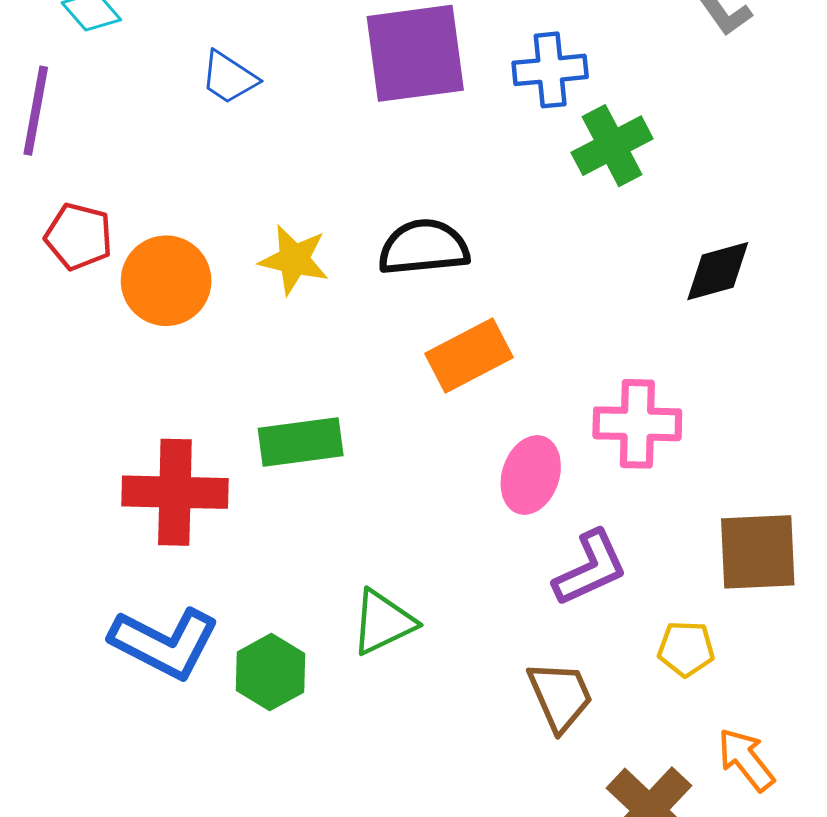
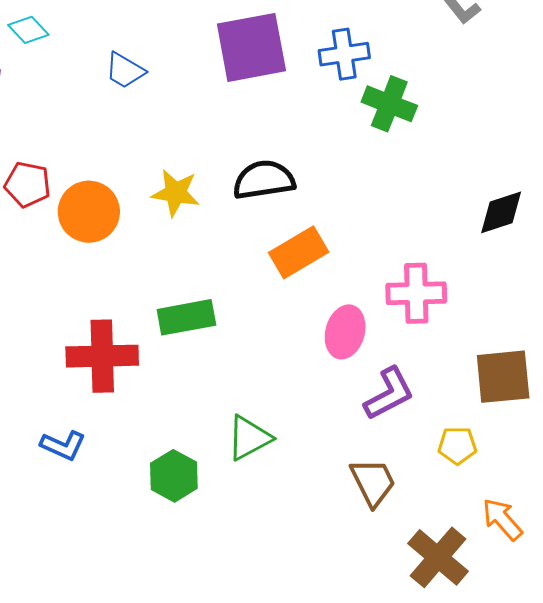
green cross: (612, 146) -> (389, 104), turned -38
black diamond: (718, 271) -> (501, 212), moved
blue L-shape: (165, 643) -> (63, 445), moved, size x0.6

